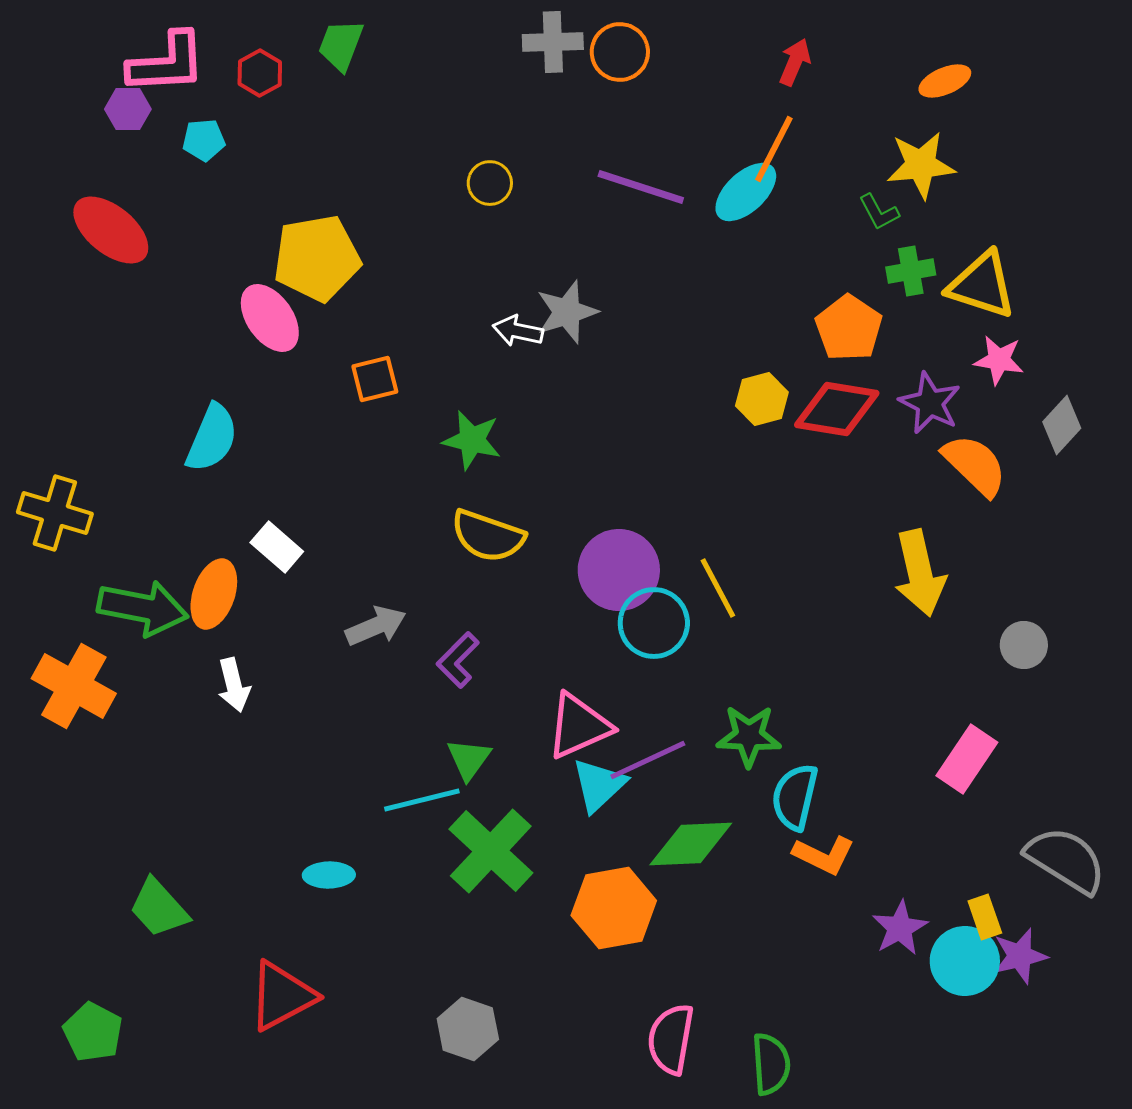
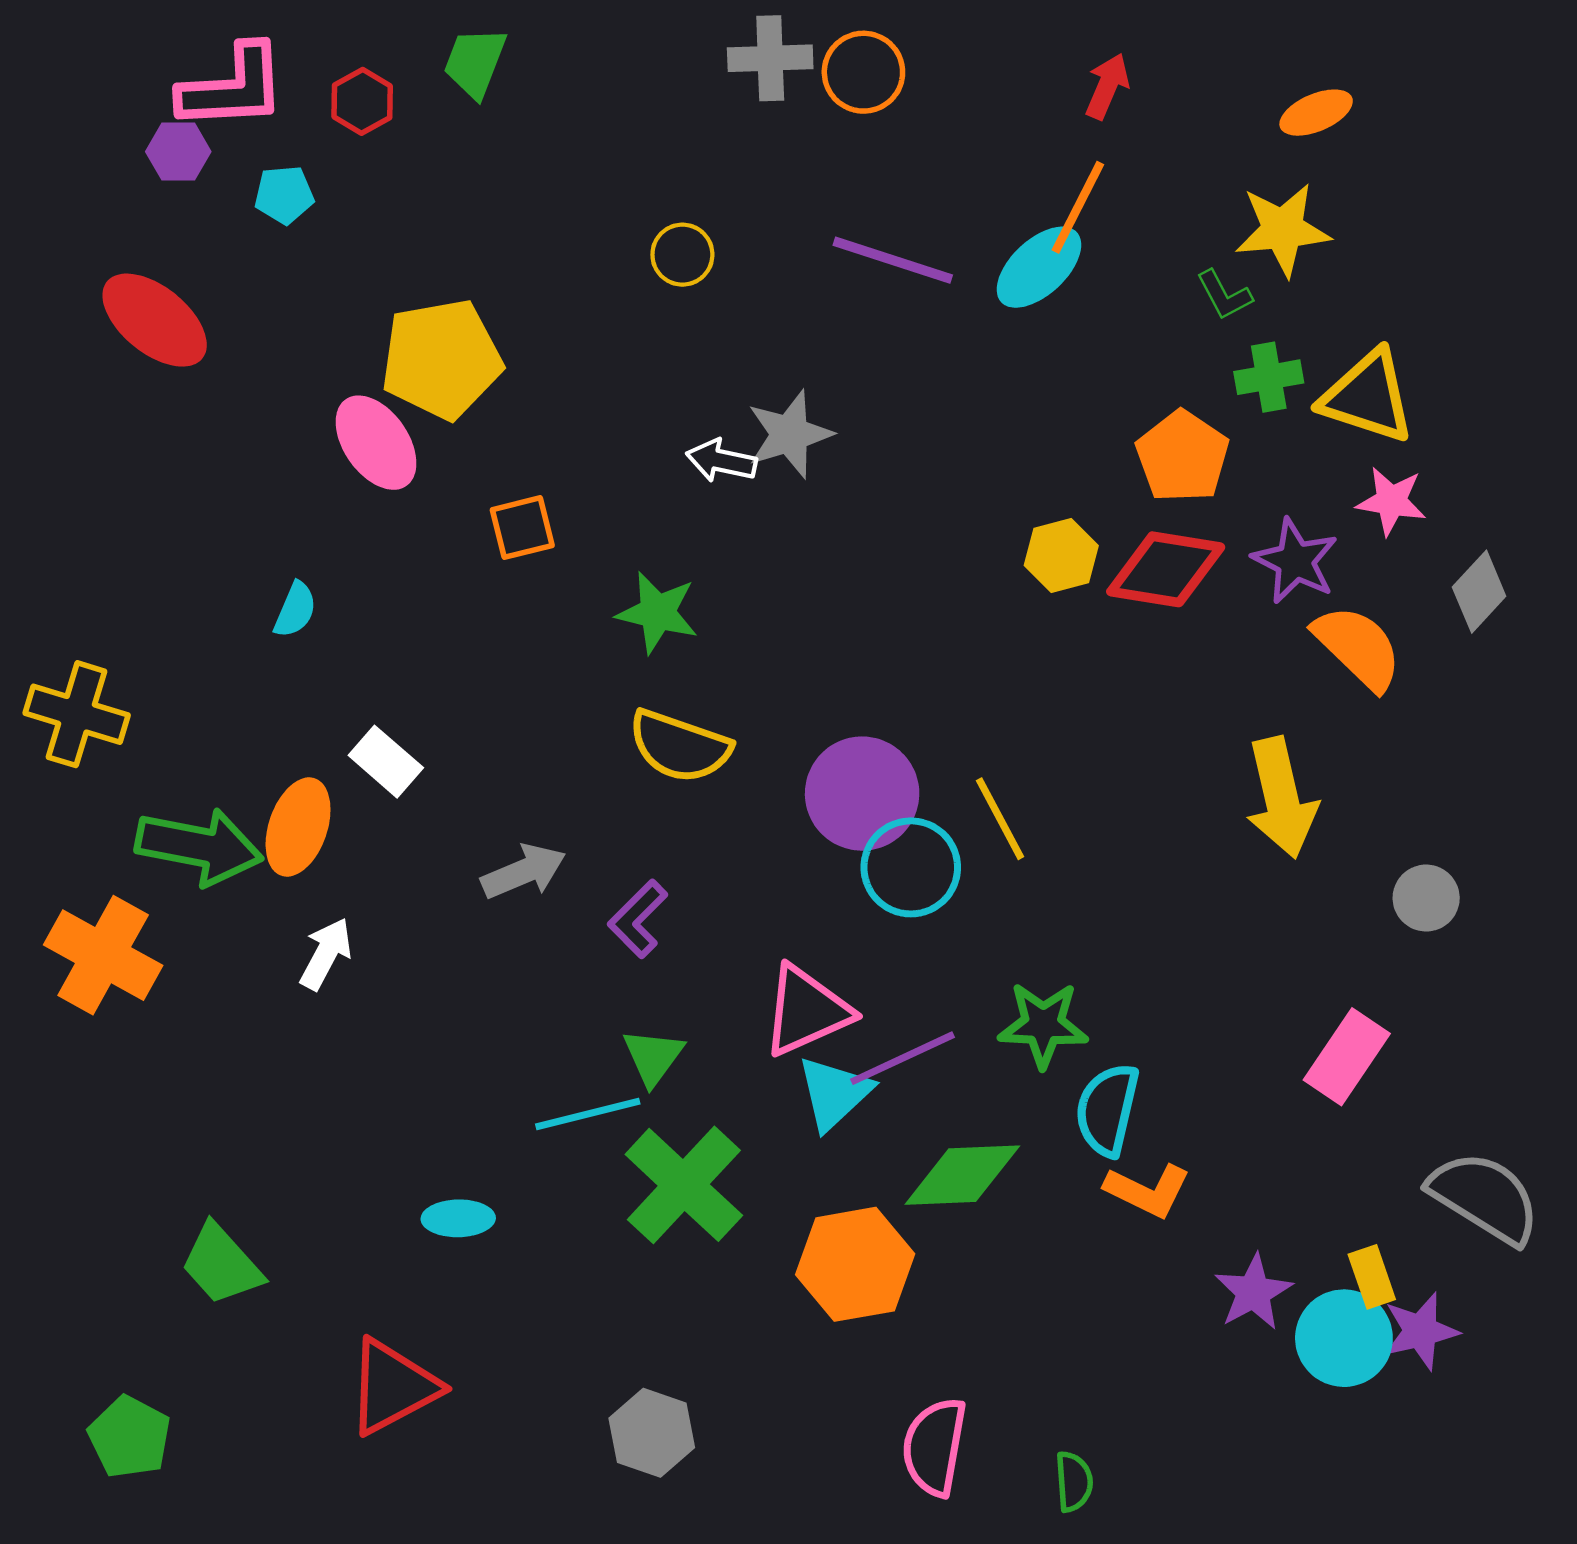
cyan semicircle: (212, 438) -> (295, 610), size x0.6
white arrow: (234, 685) -> (326, 954), turned -138
green semicircle: (771, 1064) -> (1074, 1482), size x0.7

